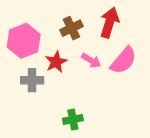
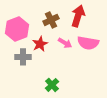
pink semicircle: (124, 60) -> (88, 43), turned 60
green cross: (73, 120) -> (52, 85), turned -32

